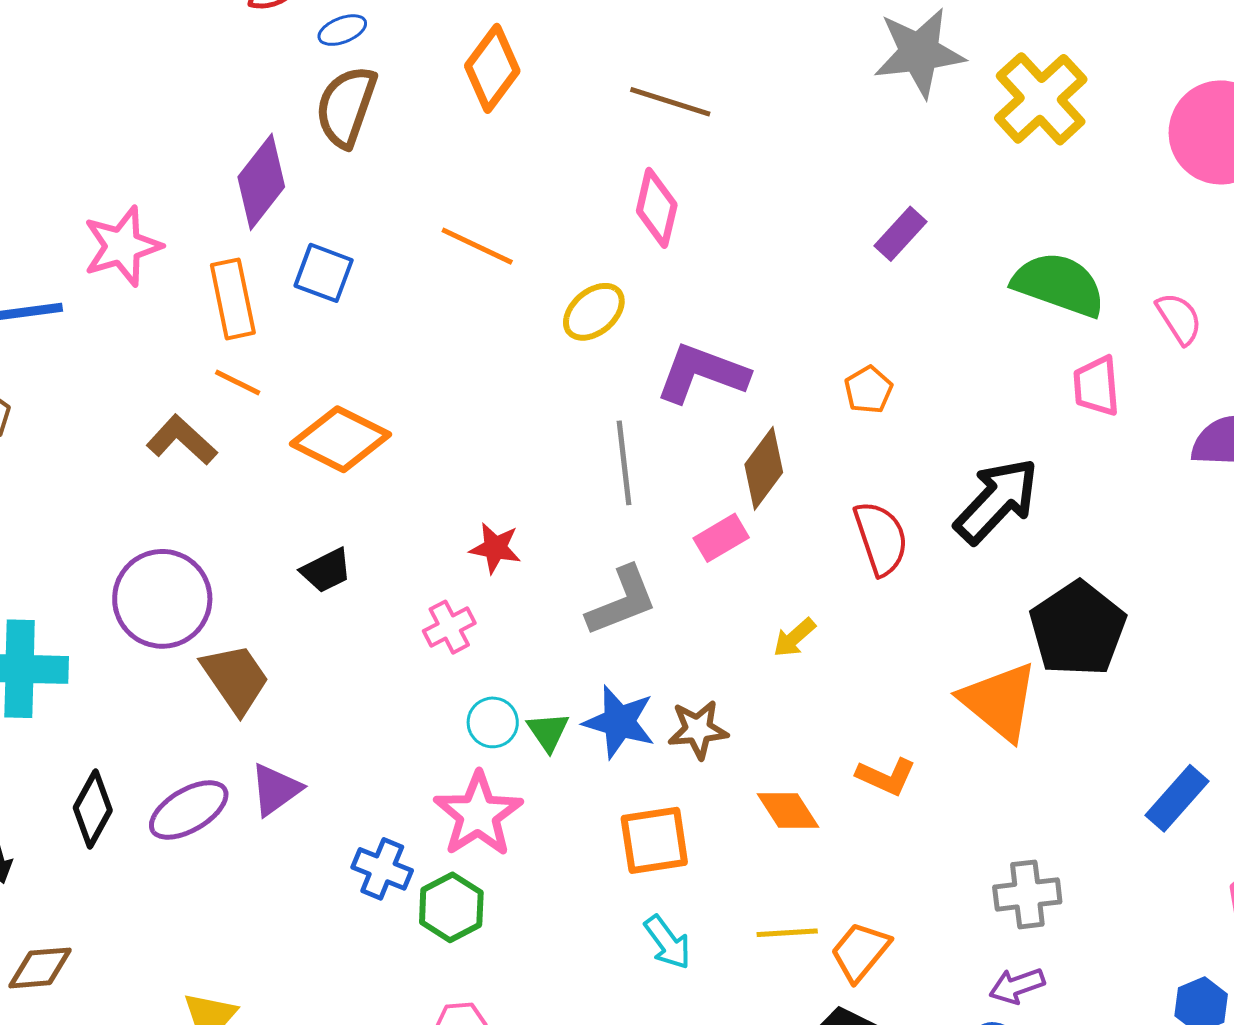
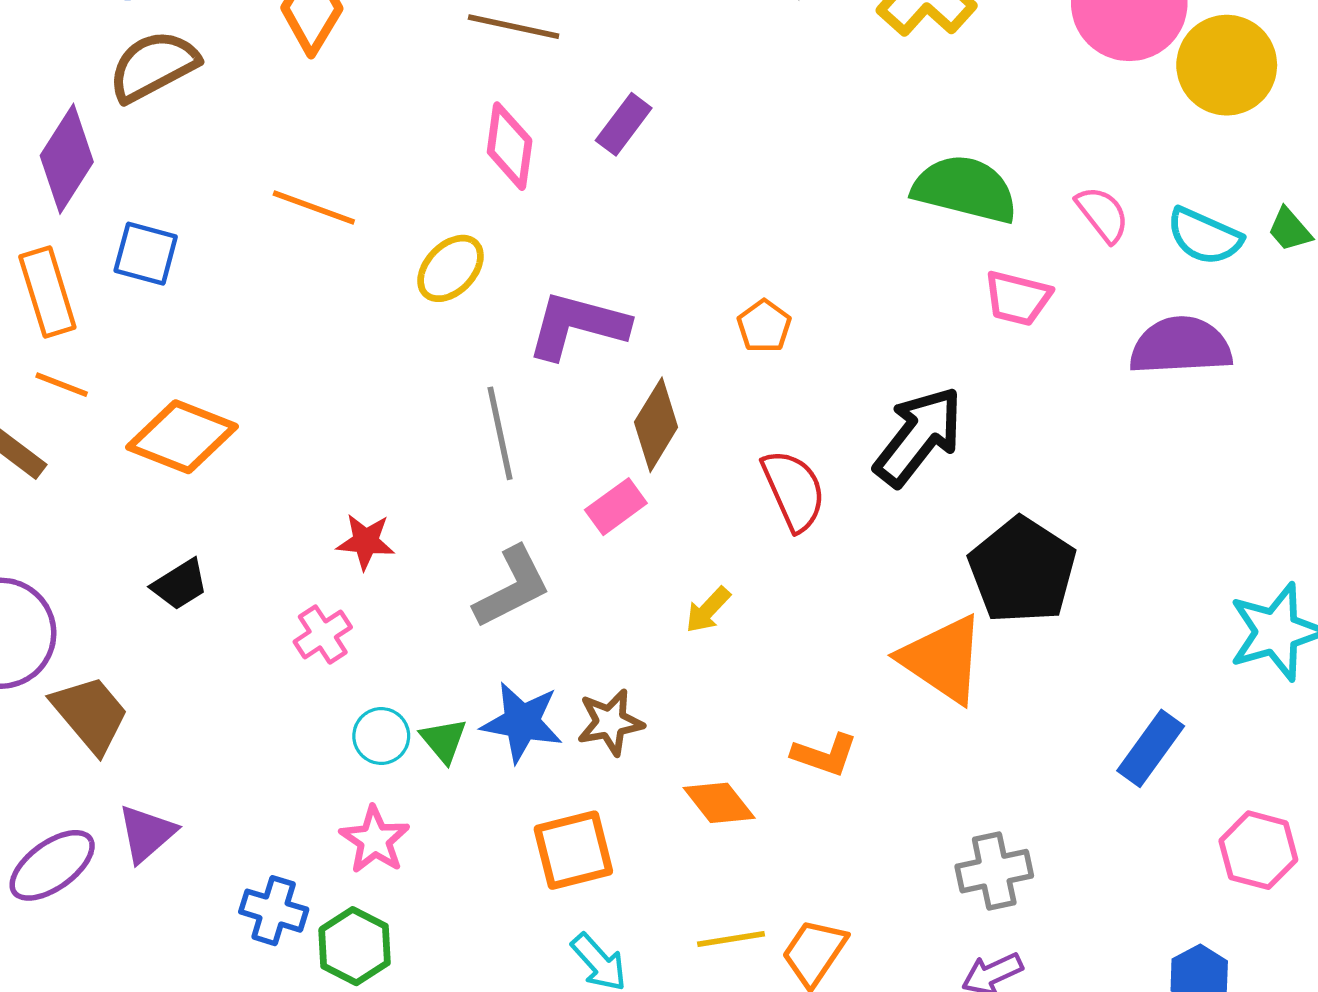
brown semicircle: (346, 106) -> (153, 66), turned 48
purple rectangle: (901, 234) -> (624, 124), moved
pink trapezoid: (1096, 386) -> (1018, 298), turned -66
pink star: (478, 814) -> (375, 840), size x0.7

